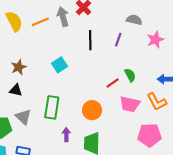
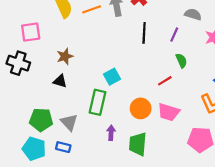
cyan square: (60, 65) -> (112, 77), moved
green semicircle: (130, 75) -> (181, 61), moved
pink trapezoid: (130, 104) -> (169, 112), moved
gray triangle: (23, 117) -> (69, 122), moved

